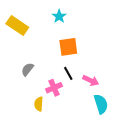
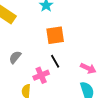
pink arrow: (91, 81) -> (88, 68), moved

